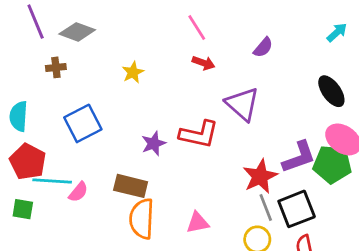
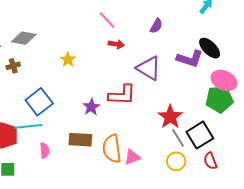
purple L-shape: (299, 157) -> (190, 59), moved, turned 48
cyan line: (52, 181) -> (28, 126), moved
pink semicircle: (78, 192) -> (45, 150), turned -35
orange semicircle: (142, 219) -> (112, 149), moved

